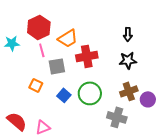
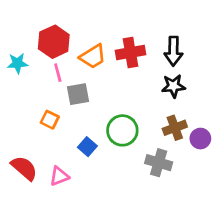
black arrow: (128, 34) -> (173, 51), size x1.5
red cross: (87, 56) -> (130, 52), moved
blue square: (64, 95) -> (87, 147), moved

